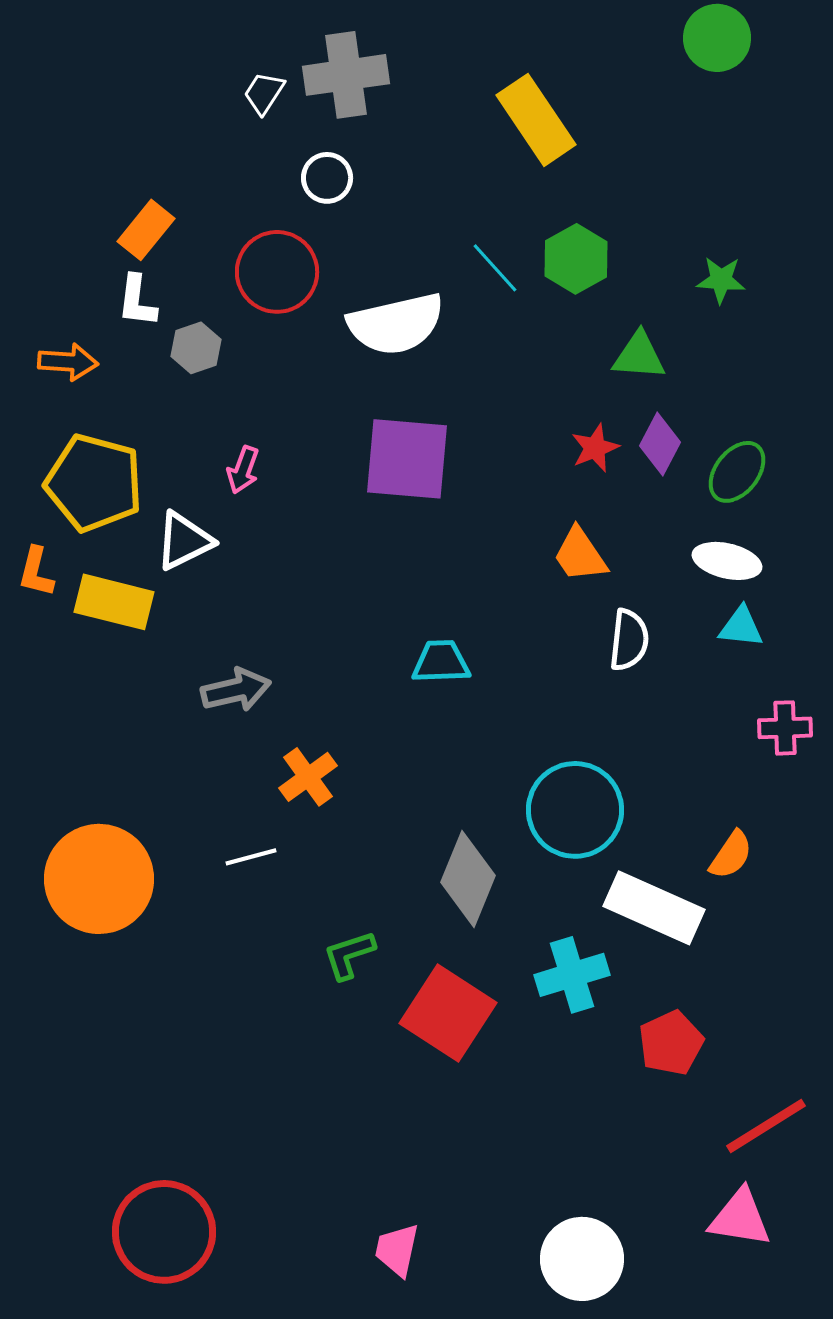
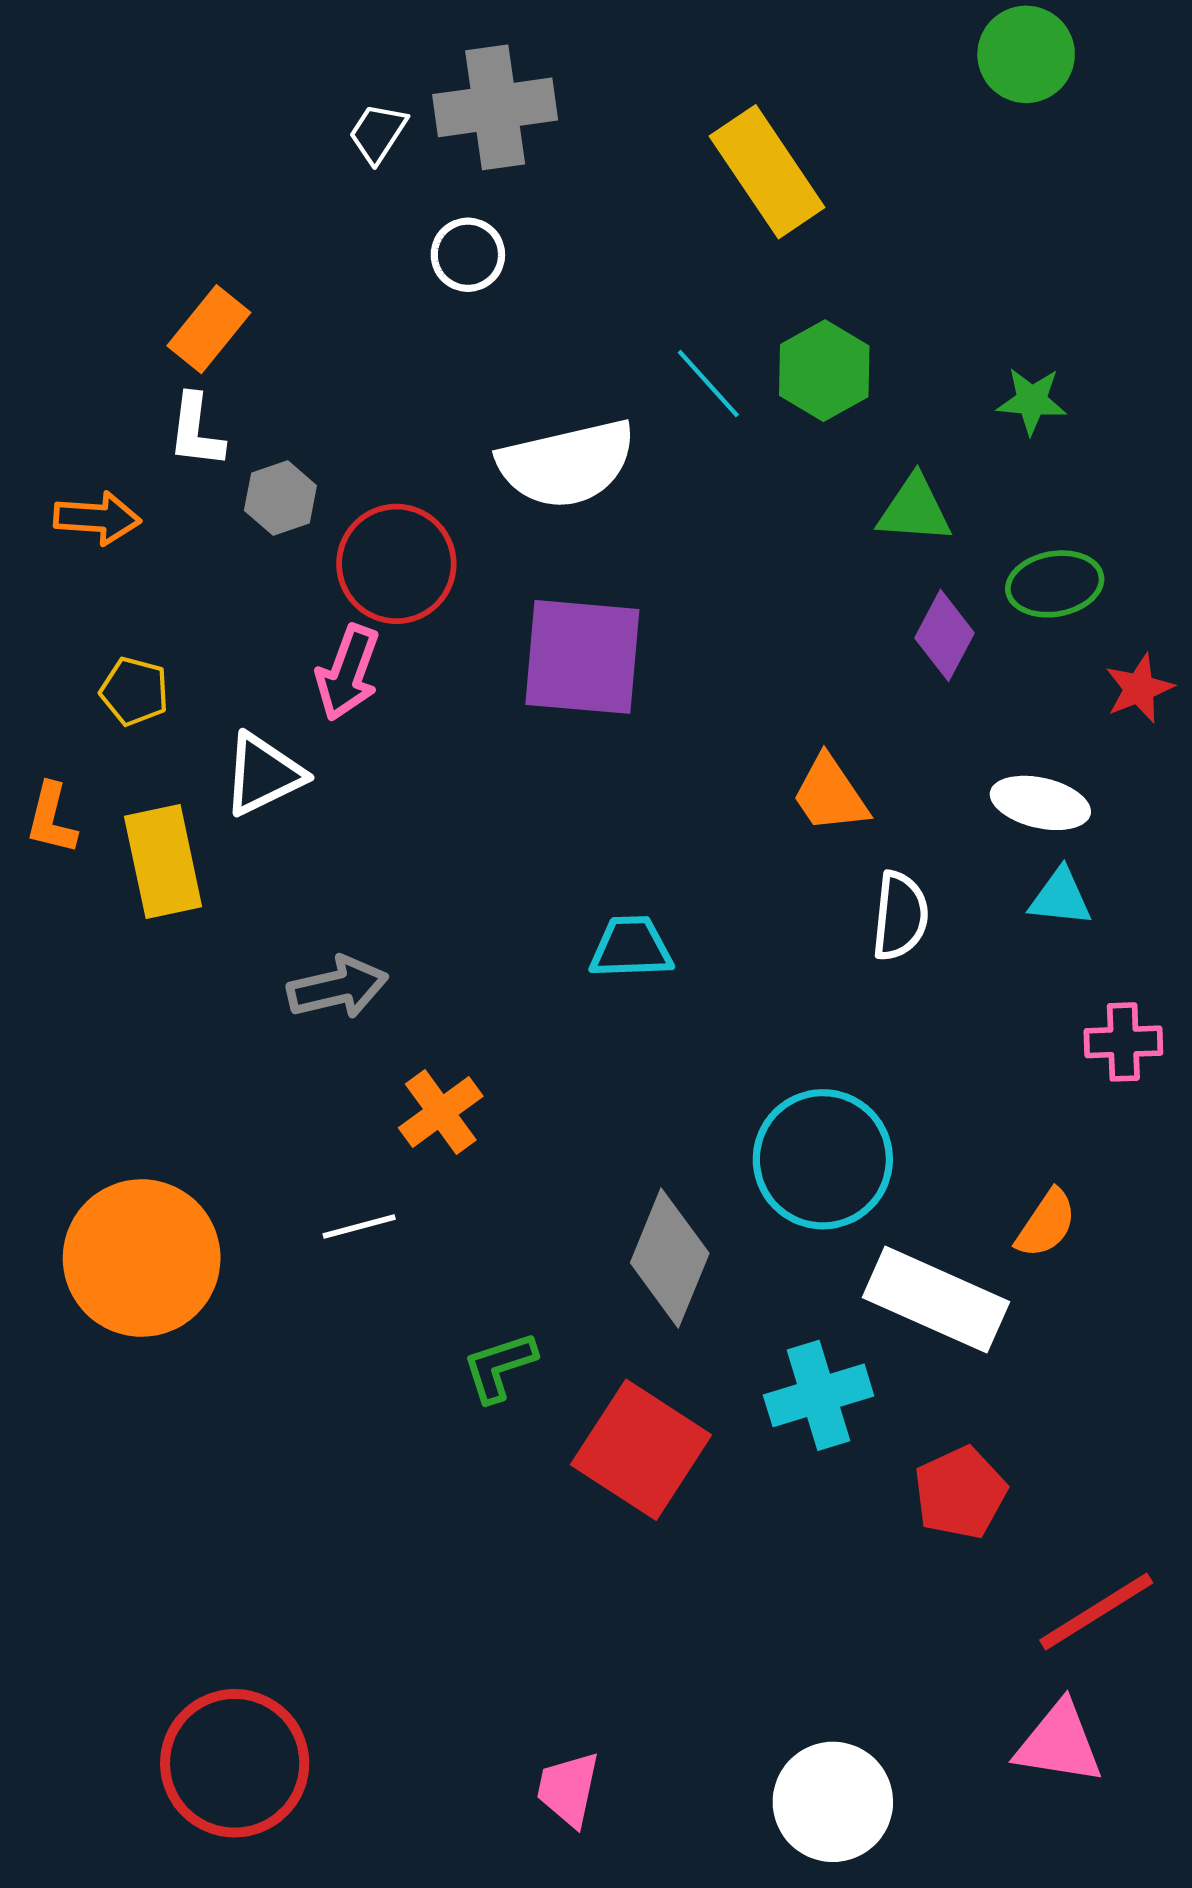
red circle: (277, 272) -> (396, 564), moved
red star: (595, 448) -> (1139, 688), moved
pink arrow: (243, 470) -> (348, 673), size x1.4
green ellipse: (737, 472) -> (1055, 584), moved, turned 42
yellow pentagon: (94, 483) -> (134, 691), size x0.5
yellow rectangle: (114, 602) -> (163, 862), turned 64

